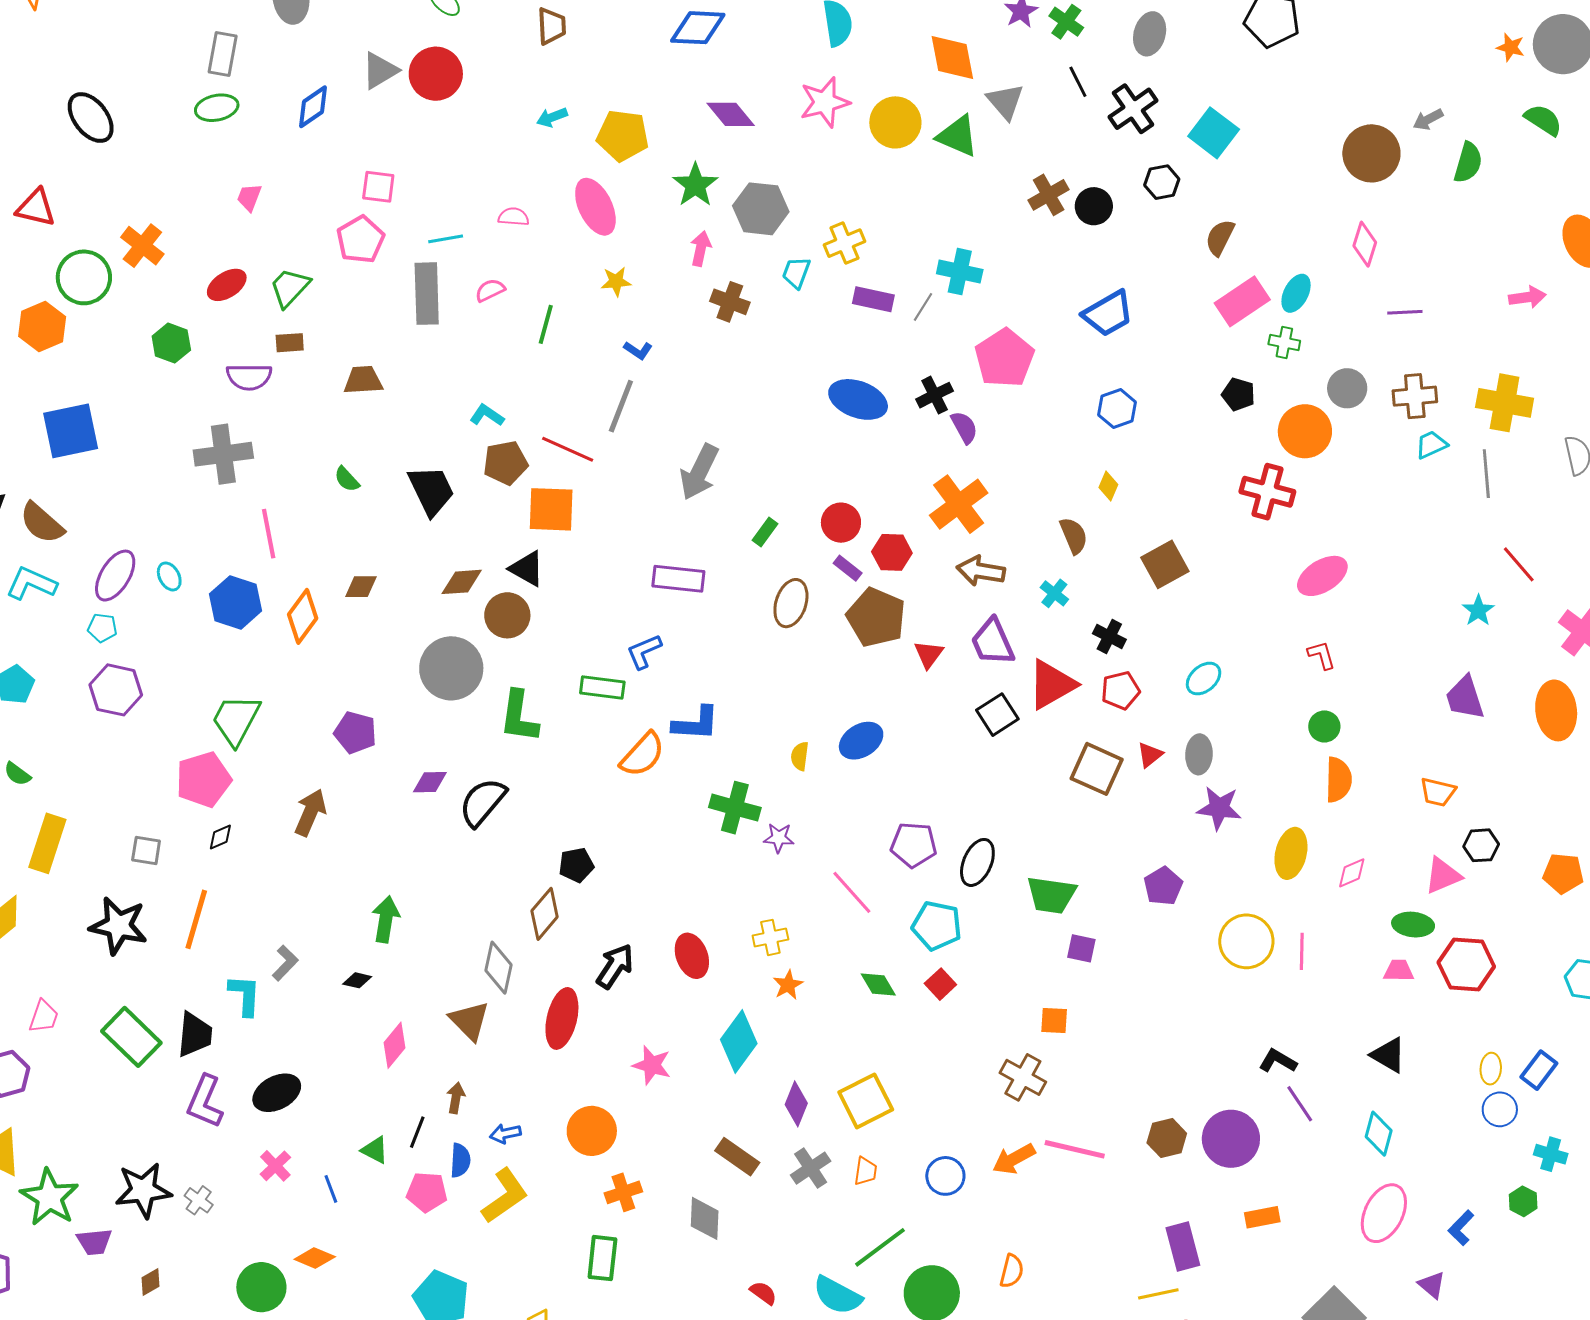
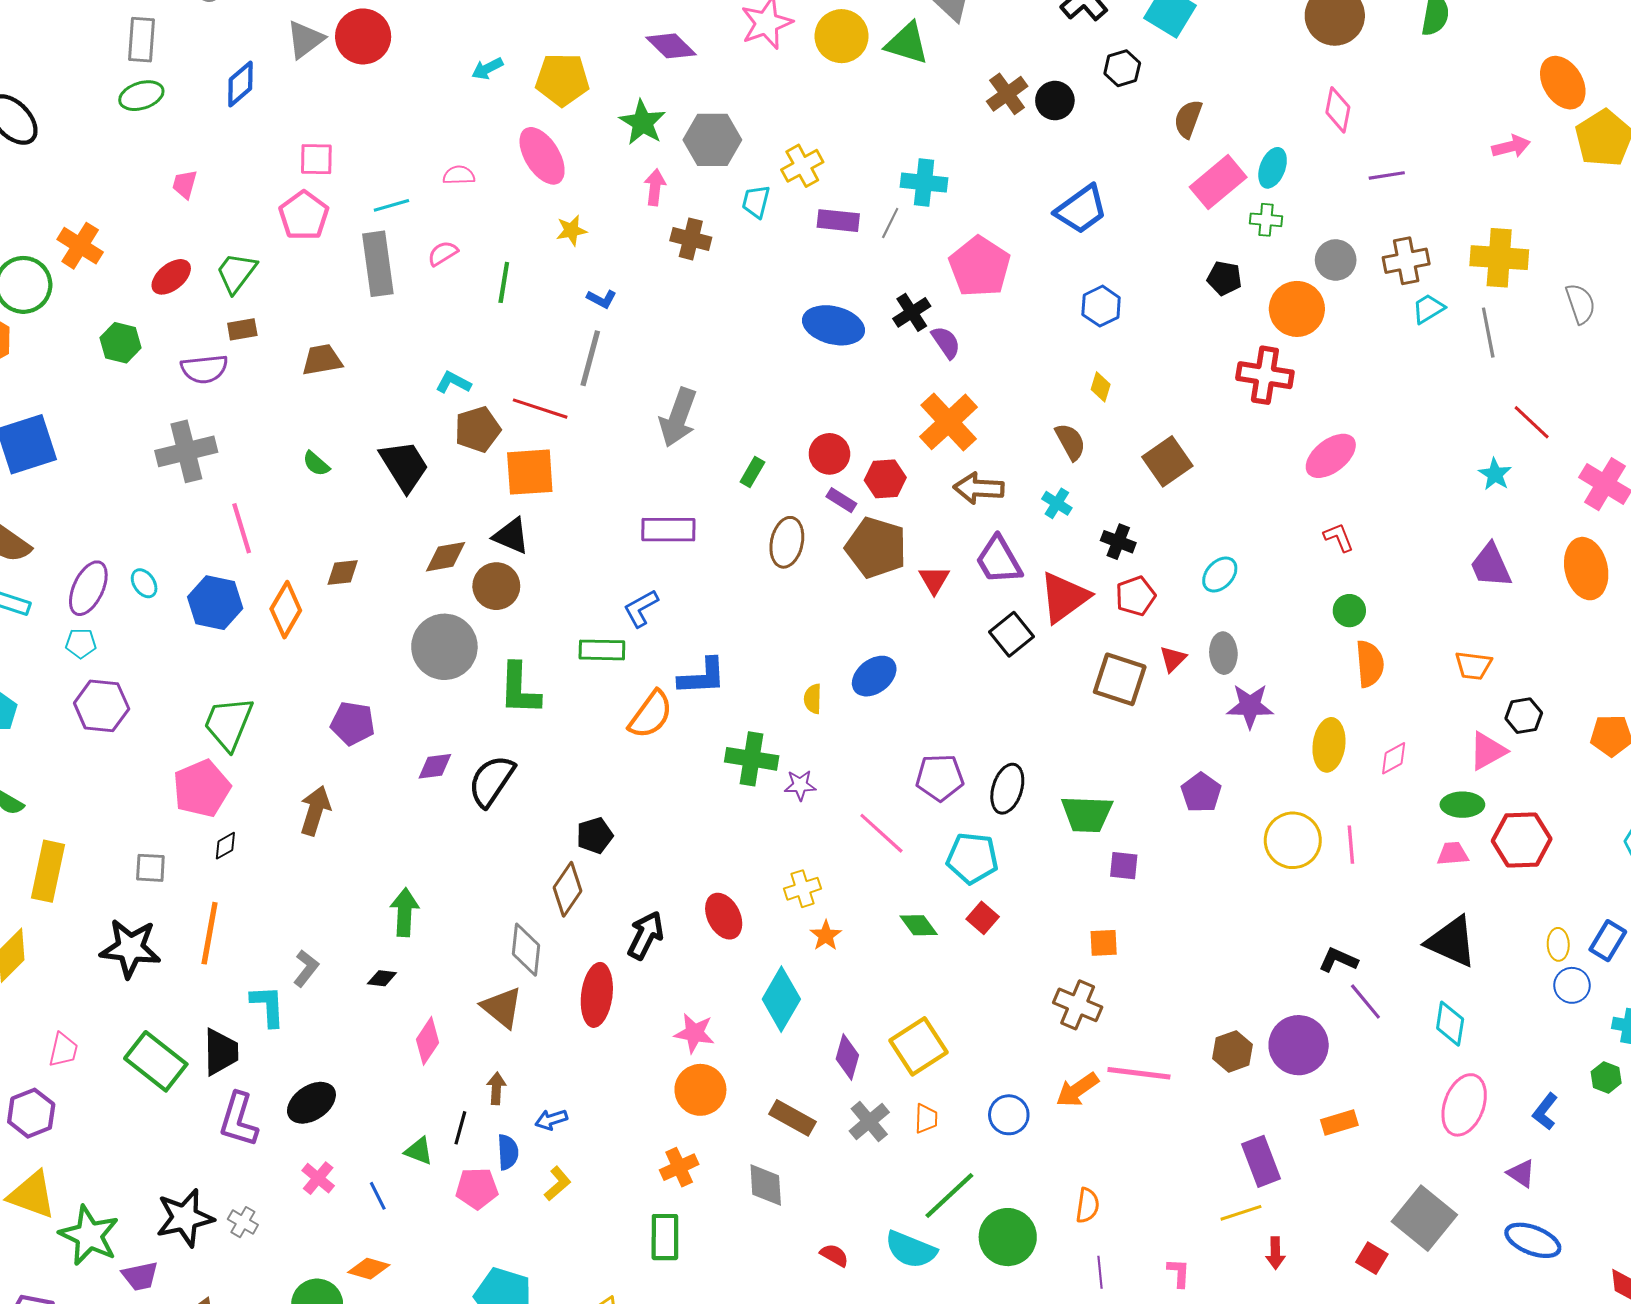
black triangle: (1388, 1055) -> (1451, 942), size x1.4
orange circle: (592, 1131) -> (700, 1090), moved
yellow L-shape: (505, 1196) -> (558, 1184), size x0.6

